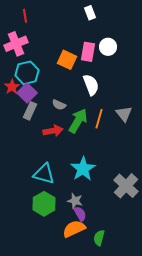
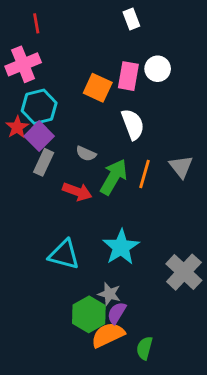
red arrow: (53, 131) -> (77, 192), turned 30
green hexagon: (44, 204) -> (89, 314), moved
purple semicircle: (80, 214) -> (117, 313), turned -119

